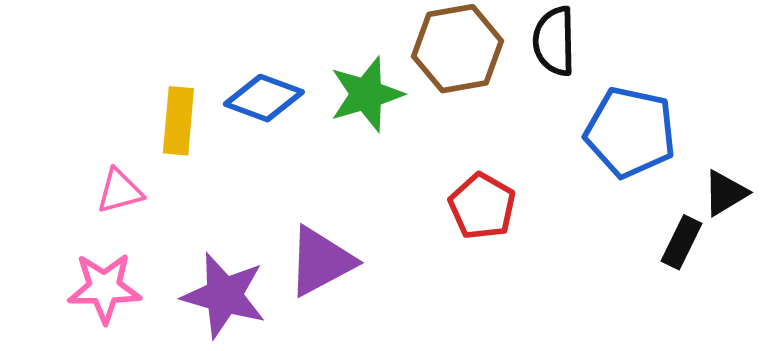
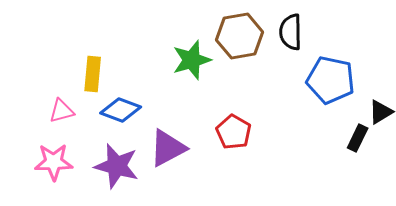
blue diamond: (264, 98) -> (121, 110), moved
red pentagon: (482, 206) -> (234, 132), moved

